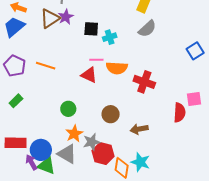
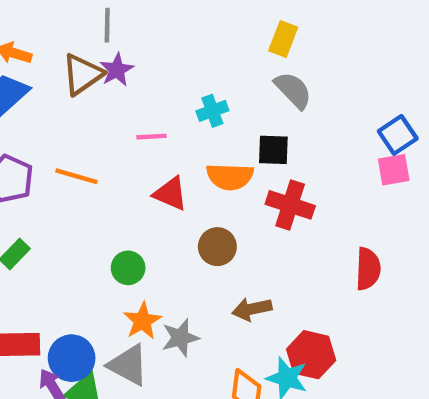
black square: (91, 29) -> (273, 150), moved
gray semicircle: (147, 29) -> (293, 90), turned -90
pink line: (96, 60) -> (152, 137), moved
pink square: (194, 99) -> (394, 170), moved
brown circle: (111, 114) -> (217, 247), moved
brown arrow: (139, 129) -> (252, 309), moved
red hexagon: (103, 154) -> (311, 355), moved

